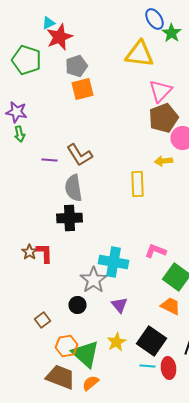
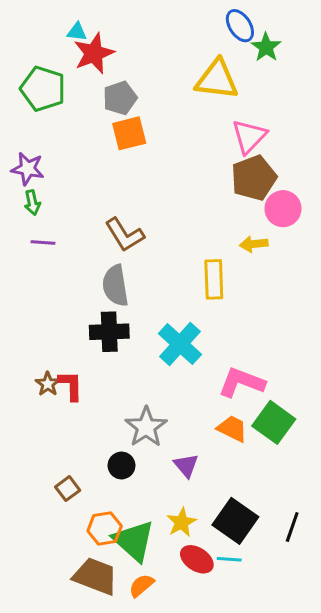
cyan triangle: (48, 23) -> (77, 32), turned 32
purple line: (50, 160) -> (43, 242), moved
pink L-shape: (156, 251) -> (241, 382), size x1.4
cyan cross: (114, 262) -> (180, 344), moved, turned 32
orange trapezoid: (170, 306) -> (232, 429), moved
red ellipse: (168, 368) -> (197, 559), moved, turned -50

